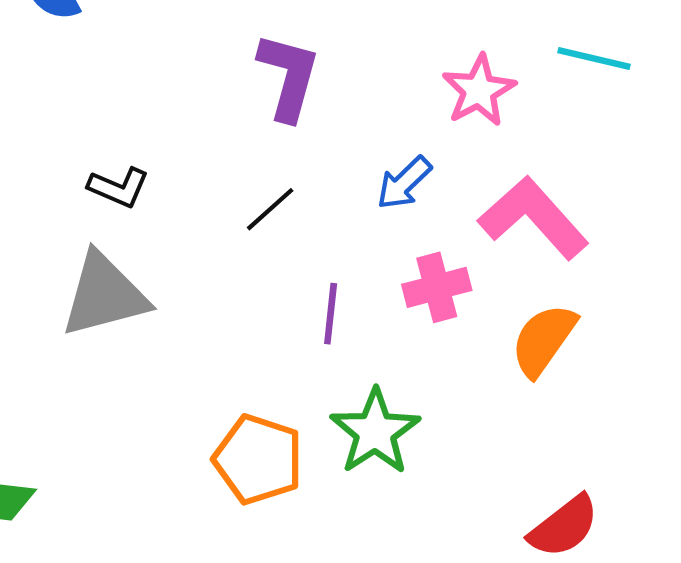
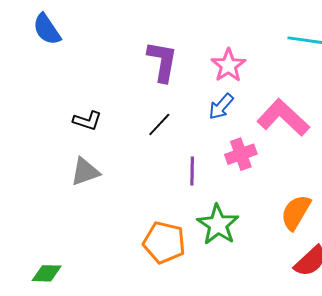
pink star: (479, 91) -> (228, 65), moved
gray triangle: (104, 295) -> (85, 172), size x0.7
orange semicircle: (543, 340) -> (296, 212), moved

